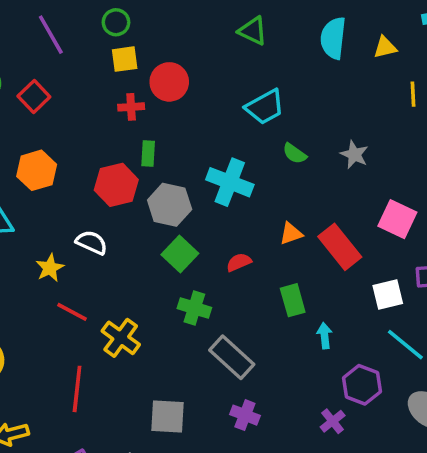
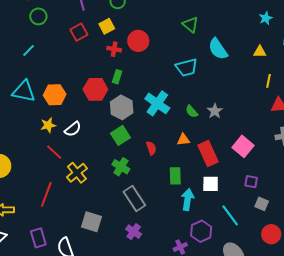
cyan semicircle: (333, 38) -> (218, 49), moved, turned -55
yellow square: (125, 59) -> (107, 26), moved, turned -35
red square: (34, 97) -> (79, 32), moved
green semicircle: (295, 154) -> (192, 111), moved
gray star: (354, 154) -> (215, 111), moved
orange hexagon: (37, 170) -> (55, 95), moved
white semicircle: (92, 242) -> (73, 129), moved, turned 102
red semicircle: (239, 262) -> (151, 148), turned 80
white square: (388, 295) -> (211, 184), moved
cyan arrow: (325, 336) -> (188, 199), size x1.5

